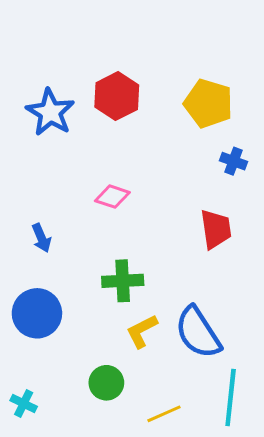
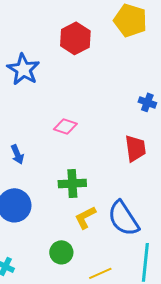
red hexagon: (117, 96) -> (75, 38), moved
yellow pentagon: (208, 103) -> (130, 20), moved

